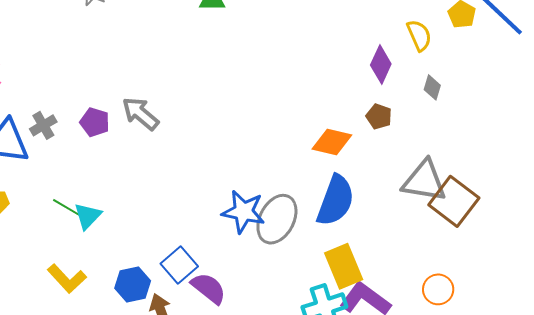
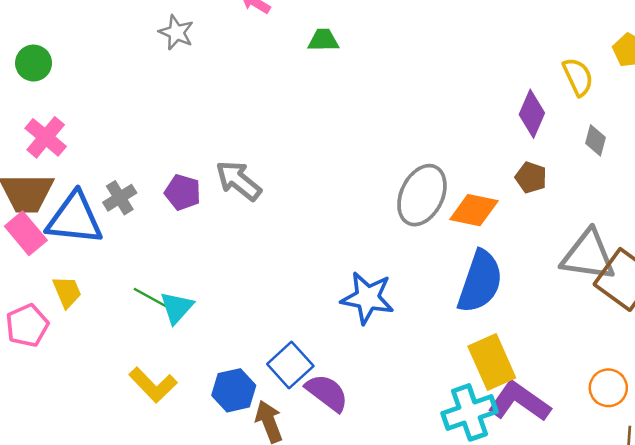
gray ellipse: (277, 219) -> (422, 195), moved

